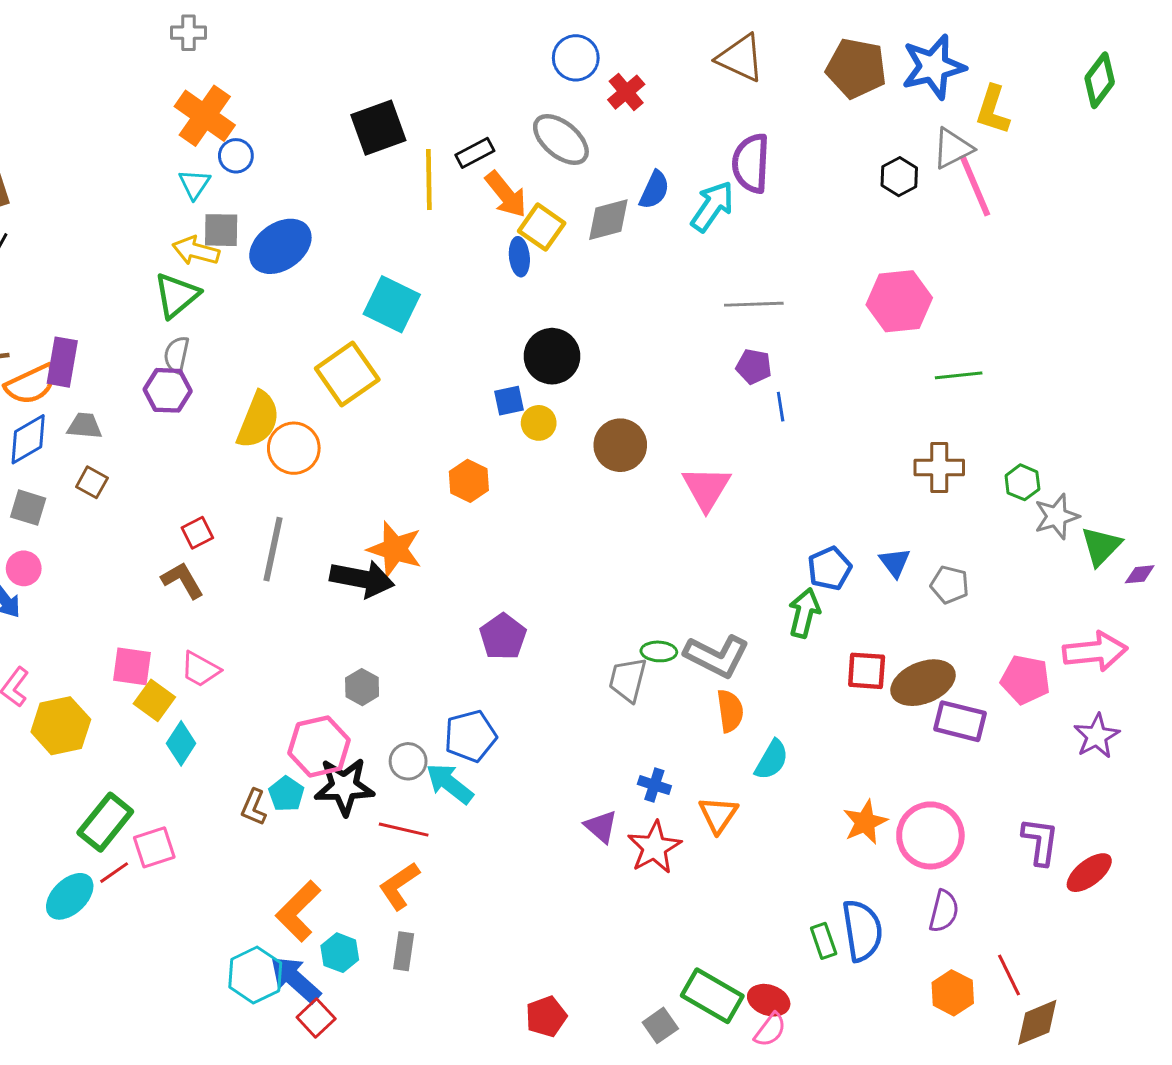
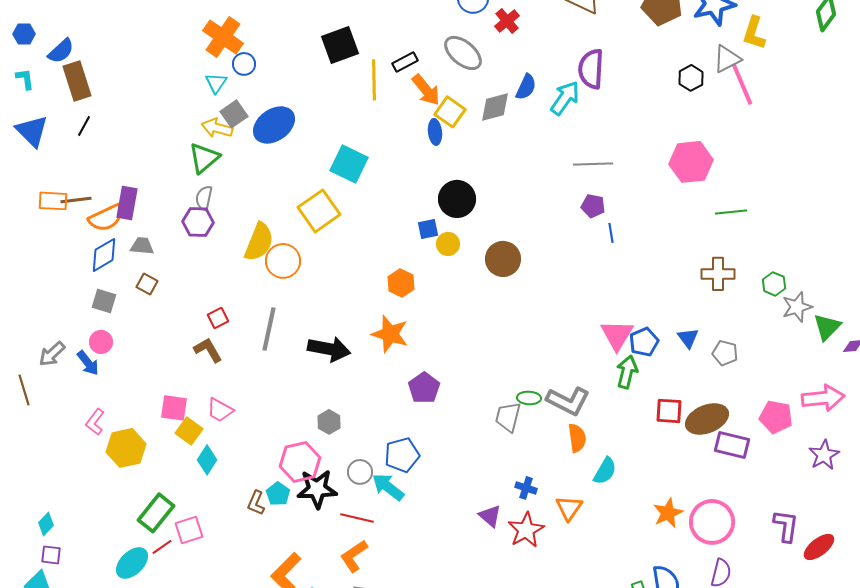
gray square: (221, 230) -> (234, 114), turned -36
pink triangle: (706, 488) -> (617, 335), moved
orange star: (395, 549) -> (390, 334), moved

